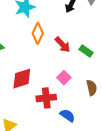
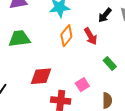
red arrow: (63, 45) -> (91, 36), moved

